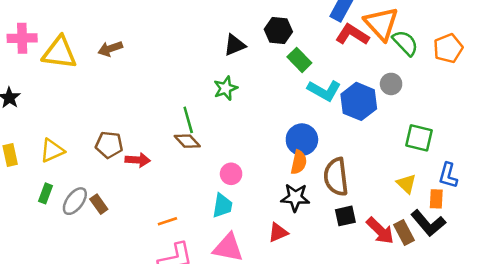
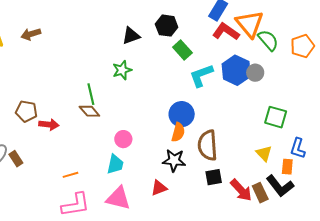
cyan L-shape: (324, 90) -> (201, 75), turned 128
blue hexagon: (359, 101) -> (236, 70), moved

